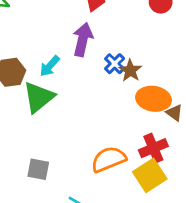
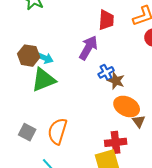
cyan arrow: (50, 66) -> (44, 58), moved, turned -126
brown star: (130, 70) -> (116, 81), turned -30
orange semicircle: (109, 159) -> (58, 131), moved, turned -68

